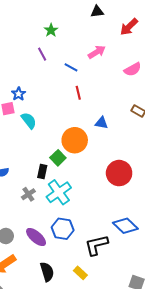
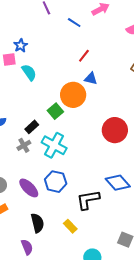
red line: (78, 93) -> (84, 56), moved, turned 48
blue triangle: (102, 123) -> (91, 78), moved
black rectangle: (42, 171) -> (32, 127), moved, turned 32
cyan cross: (59, 192) -> (54, 145), turned -30

